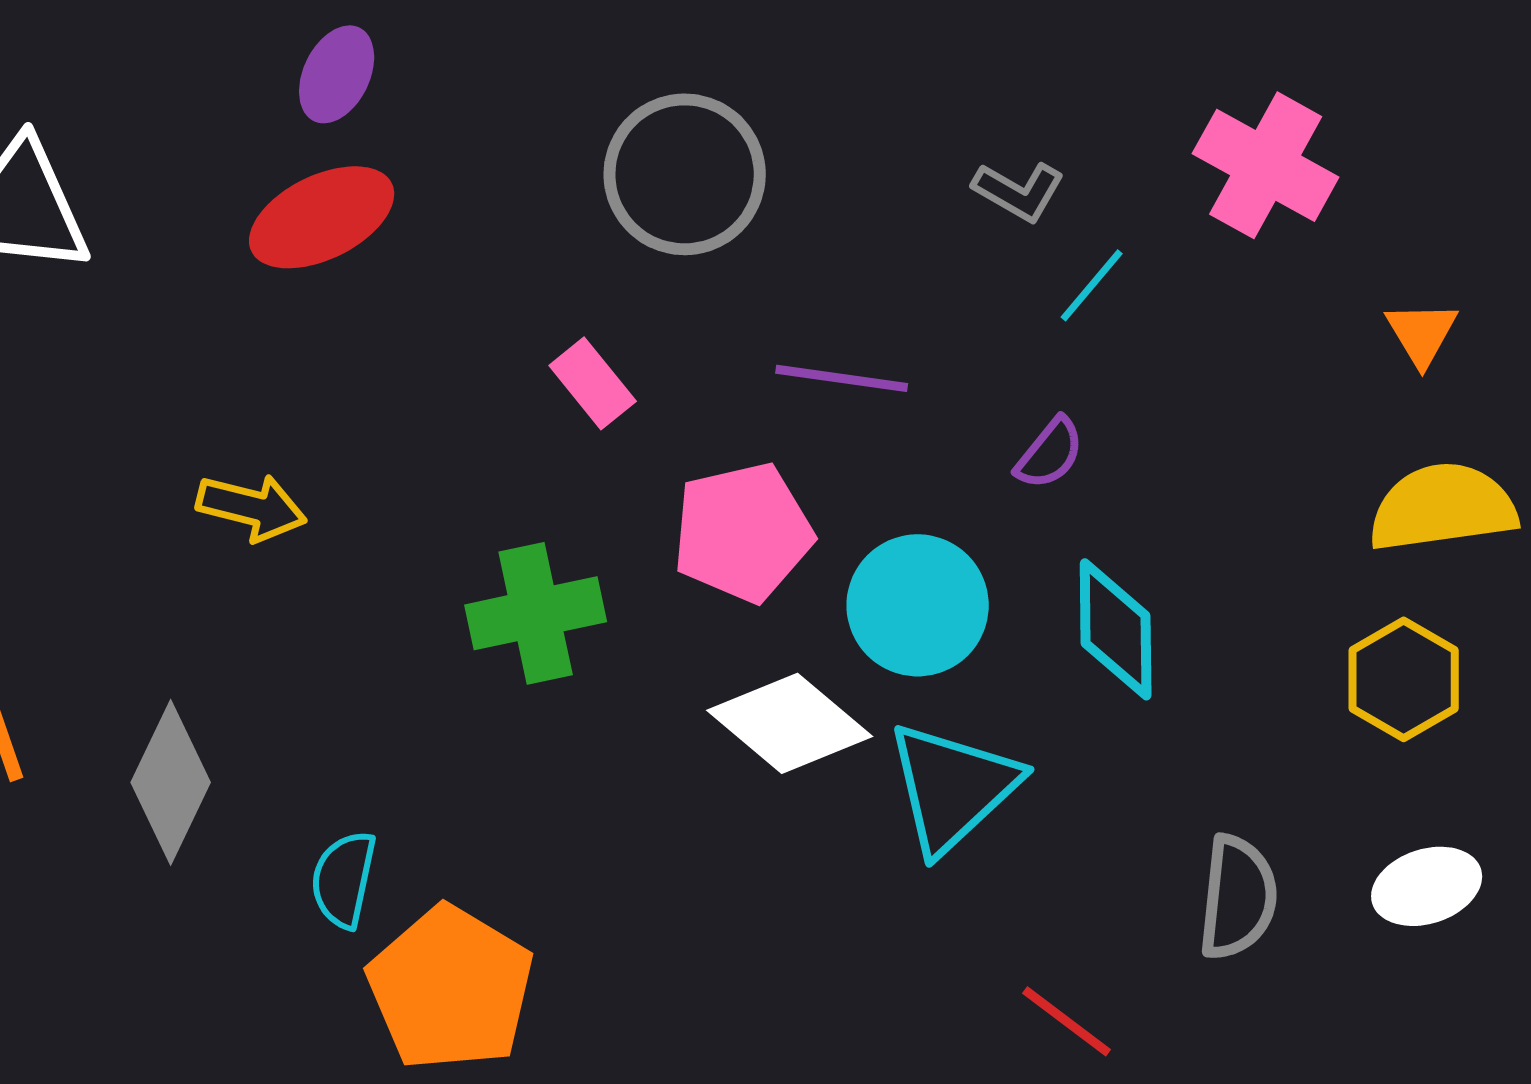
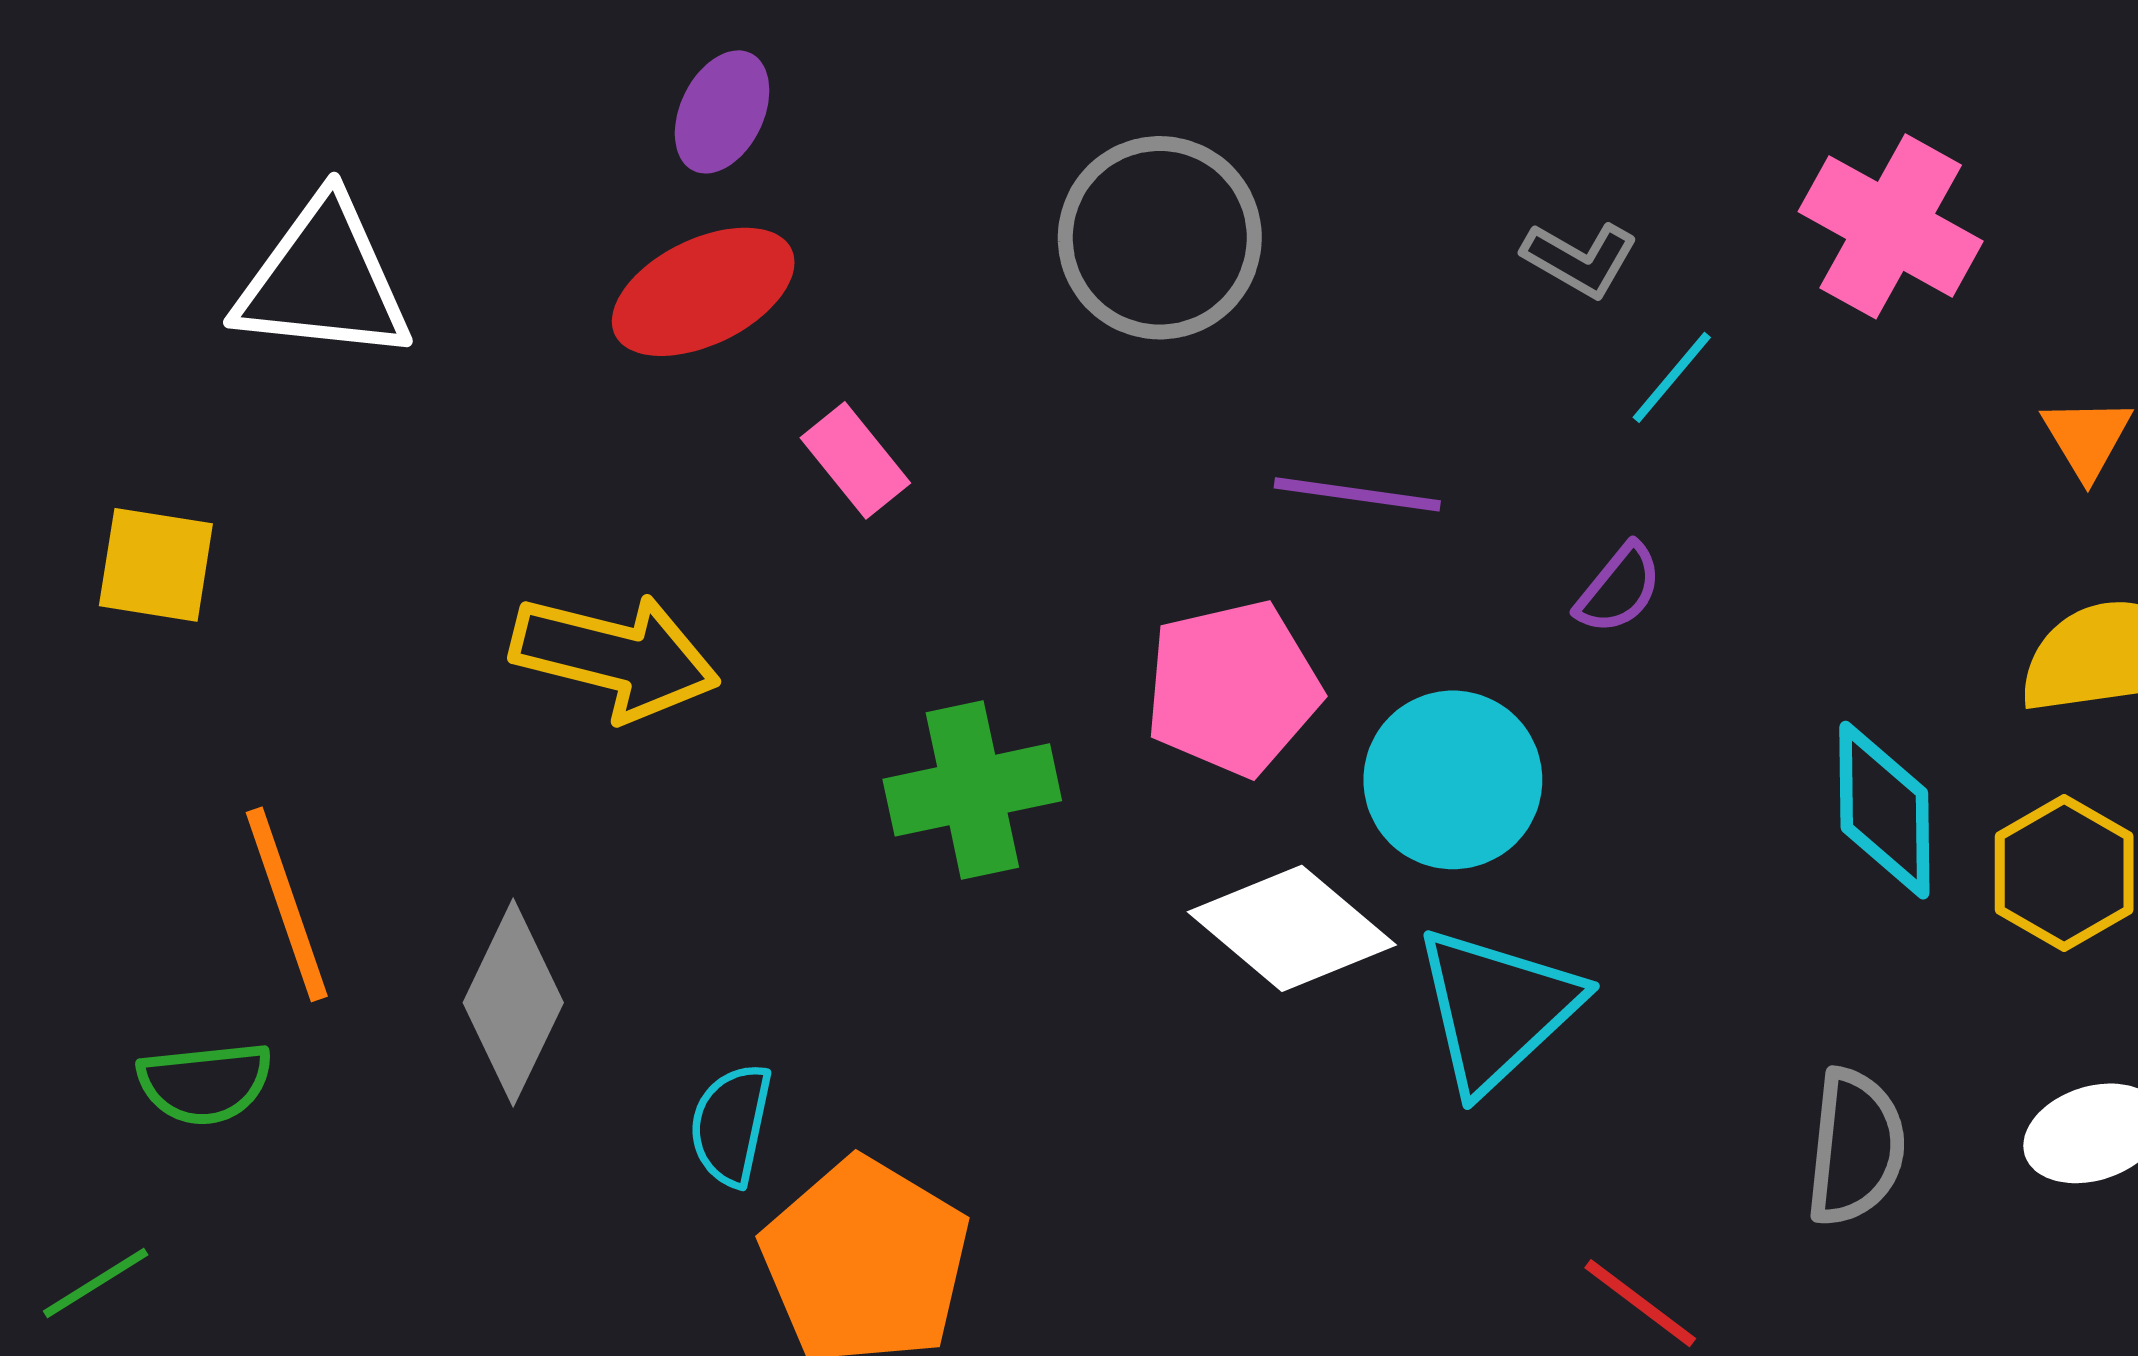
pink rectangle: (593, 383) -> (855, 460), moved
yellow arrow: (252, 507) -> (615, 657), size x1.5
cyan diamond: (1116, 629) -> (1884, 810), moved

